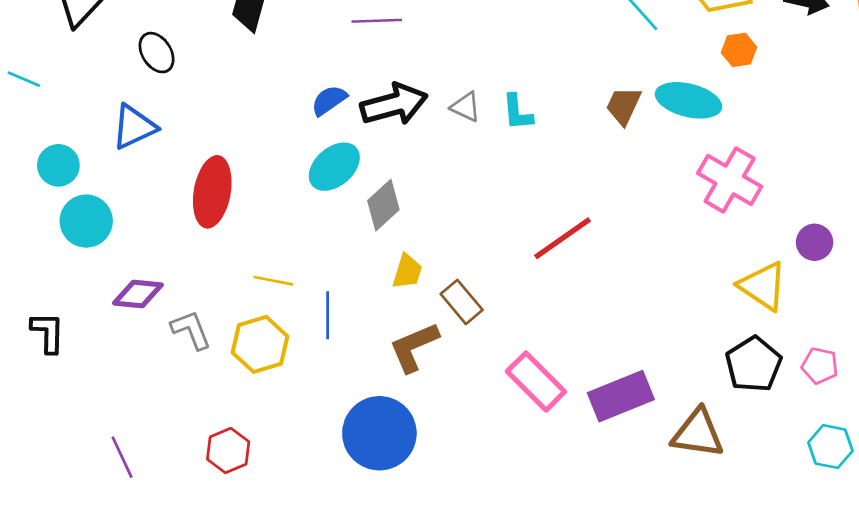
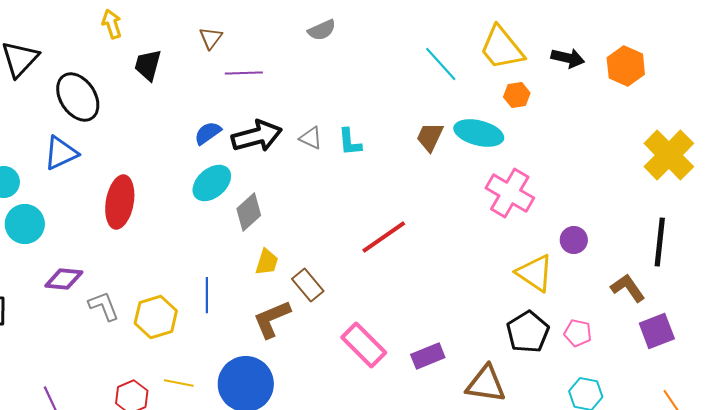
black ellipse: (157, 53) -> (78, 97), size x1.6
yellow line: (273, 281) -> (179, 383), moved
purple rectangle: (621, 396) -> (428, 356), size x0.7

